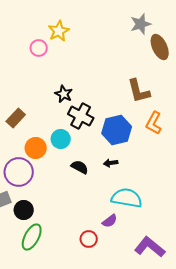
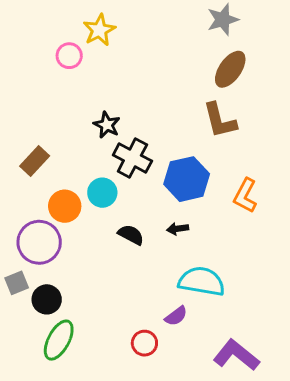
brown ellipse: (160, 47) -> (230, 69), moved, turned 60
orange L-shape: (154, 123) -> (245, 196), moved

